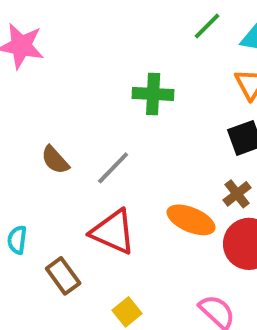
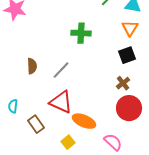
brown semicircle: (55, 160) -> (32, 66), turned -140
orange ellipse: (191, 220) -> (84, 121), moved

